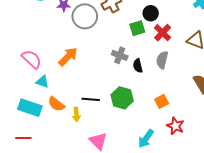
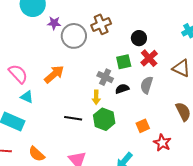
green square: (137, 28) -> (124, 62), moved
black semicircle: (138, 66) -> (122, 89), turned 80
orange semicircle: (56, 104) -> (37, 154), moved
yellow arrow: (76, 114) -> (96, 97), moved
red star: (175, 126) -> (162, 143), moved

